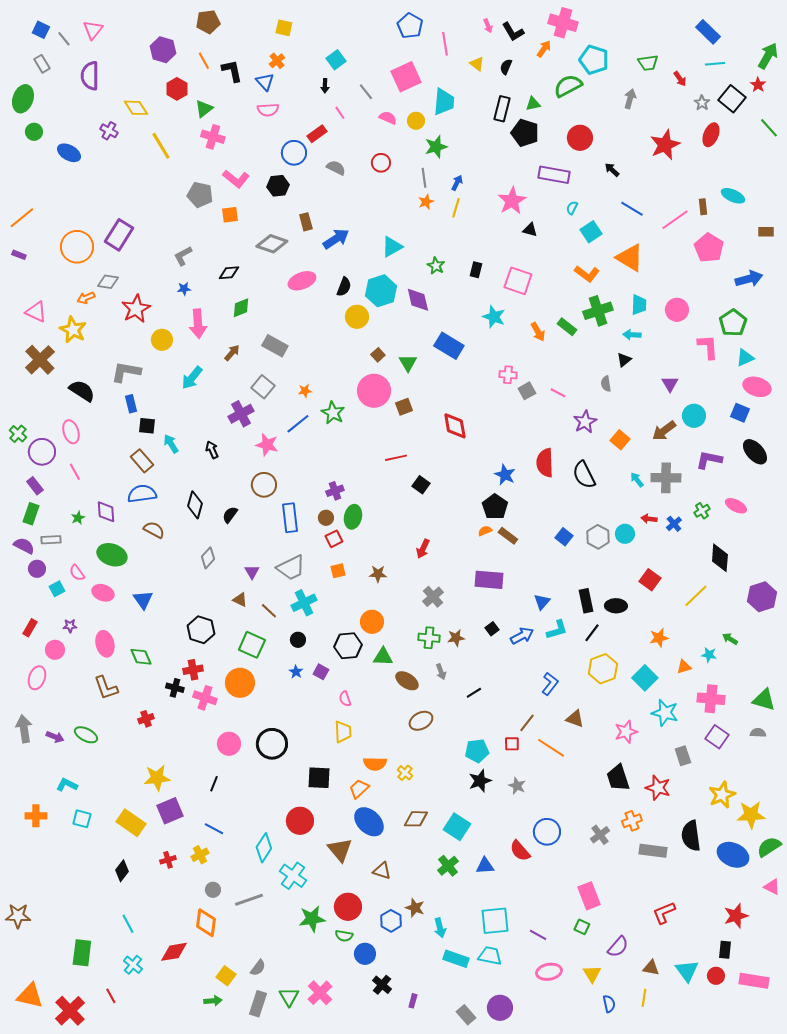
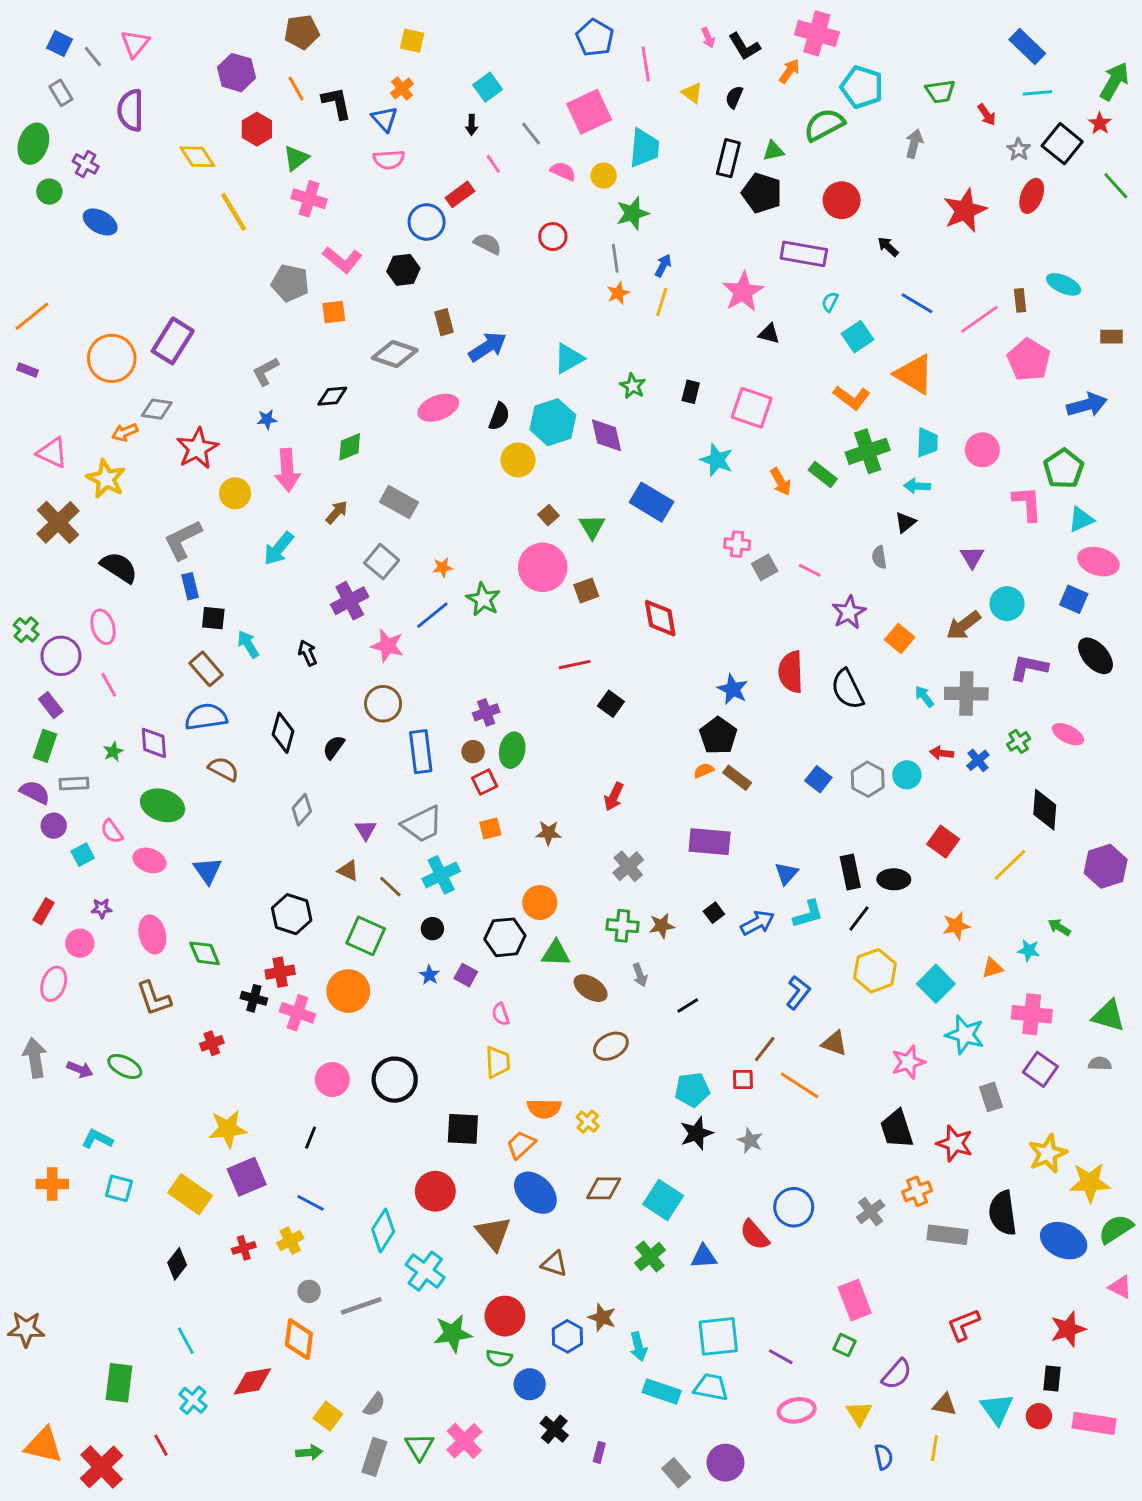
purple cross: (109, 131) -> (86, 164), moved
gray L-shape: (126, 372) -> (183, 540), turned -36

